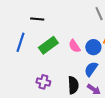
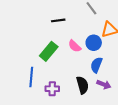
black line: (37, 19) -> (58, 20), moved
blue line: (21, 42) -> (31, 77), moved

